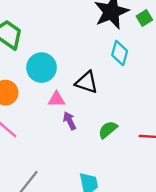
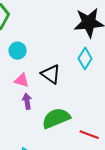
cyan circle: (42, 68) -> (18, 51), size x0.7
green semicircle: (108, 130) -> (56, 118), size x1.6

